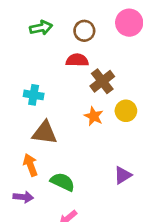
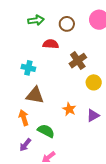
red semicircle: (77, 60) -> (51, 44), moved
orange star: (94, 116) -> (69, 109), moved
purple triangle: (123, 175) -> (93, 115), moved
purple arrow: (23, 197) -> (25, 145), moved, turned 120

